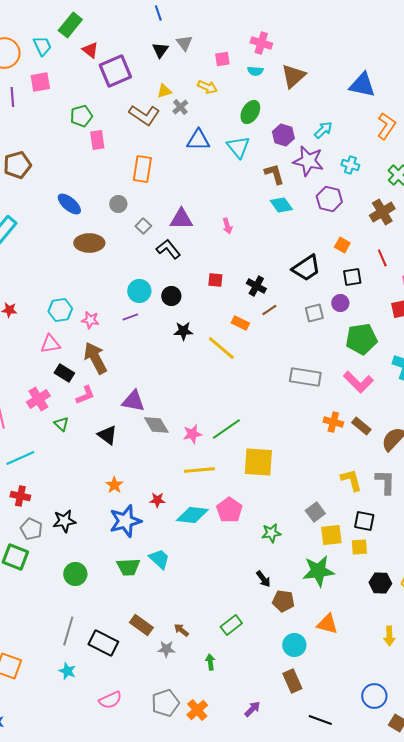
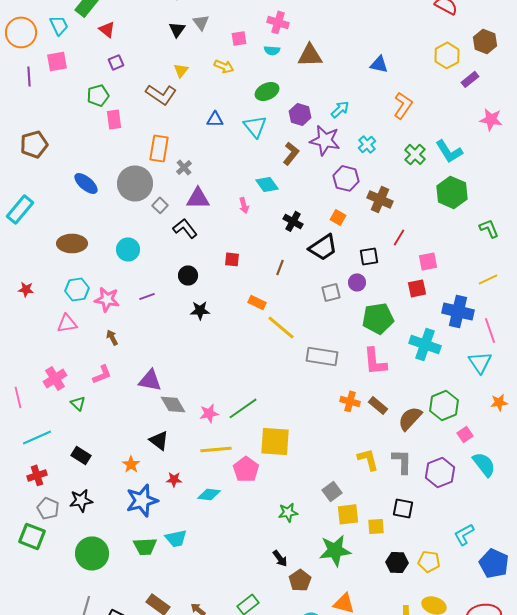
purple square: (115, 71) -> (116, 62), moved, size x0.5
brown triangle: (293, 76) -> (310, 55), turned 40
blue triangle: (362, 85) -> (379, 64), size x0.7
yellow triangle: (164, 91) -> (181, 70), turned -35
gray cross: (180, 107) -> (184, 167), moved
green ellipse: (250, 112) -> (267, 91), turned 35
blue triangle: (198, 140) -> (215, 119), size x0.7
cyan cross: (350, 165) -> (367, 144), turned 30
brown L-shape: (274, 174) -> (291, 153), turned 55
gray circle: (118, 204) -> (135, 183), size x2.0
cyan diamond: (281, 205) -> (267, 184), moved
brown cross: (382, 212) -> (380, 199), moved, turned -35
brown ellipse: (89, 243) -> (72, 243), moved
orange square: (342, 245) -> (338, 217), moved
red line: (382, 258) -> (399, 237), turned 54
black cross: (256, 286) -> (293, 221), moved
cyan circle: (139, 291) -> (128, 249), moved
brown line: (269, 310) -> (280, 267), moved, turned -35
pink star: (90, 320) -> (107, 299), size x1.4
yellow line: (221, 348) -> (281, 327), moved
brown arrow: (95, 358) -> (112, 337), size x0.5
black rectangle: (64, 373) -> (81, 455), moved
pink L-shape: (358, 382) -> (375, 361), turned 40
black triangle: (107, 435) -> (159, 440), moved
red cross: (20, 496) -> (37, 475), turned -30
pink pentagon: (229, 510) -> (246, 469), moved
cyan diamond: (192, 515) -> (209, 494), size x0.7
black square: (364, 521) -> (403, 508), moved
cyan trapezoid: (159, 559) -> (176, 538), turned 125
green circle: (75, 574) -> (92, 553), size x1.4
brown pentagon: (283, 601) -> (300, 580), turned 30

